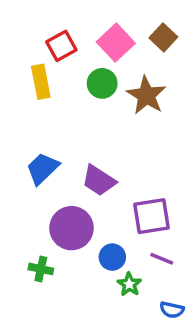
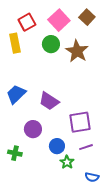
purple circle: (71, 228) -> (33, 129), size x0.7
purple line: (162, 259) -> (86, 147), turned -40

